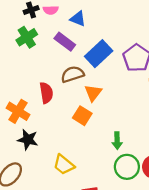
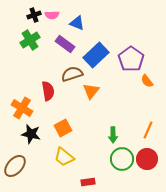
orange square: (82, 116) -> (63, 128), moved, turned 30

